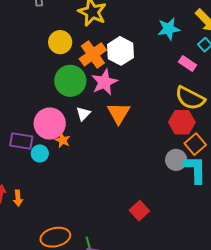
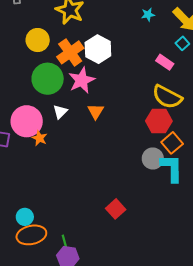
cyan star: (169, 29) -> (148, 15), moved, size x0.6
orange triangle: (119, 113) -> (96, 111), size x0.7
cyan circle: (40, 153) -> (25, 217), moved

